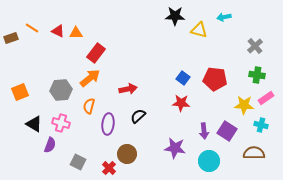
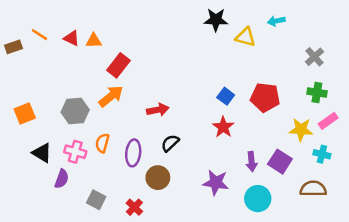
red star: (181, 103) -> (223, 127), turned 30
orange semicircle: (89, 106) -> (102, 143), moved
brown circle: (127, 154) -> (158, 178), moved

